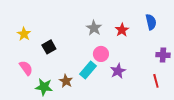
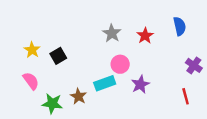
yellow star: (24, 34) -> (32, 50), moved
purple cross: (163, 55) -> (194, 65), turned 32
cyan rectangle: (88, 70) -> (105, 83), turned 30

